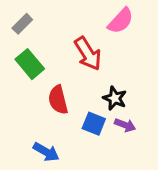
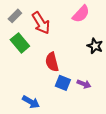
red arrow: (88, 54) -> (41, 23), moved
black star: (115, 98) -> (95, 46), moved
red semicircle: (58, 100) -> (52, 62), moved

